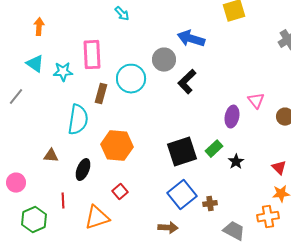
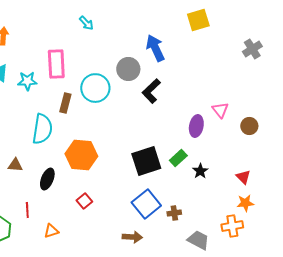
blue arrow: (191, 39) -> (155, 48), turned 48
orange triangle: (97, 218) -> (51, 231), moved, size x0.6

